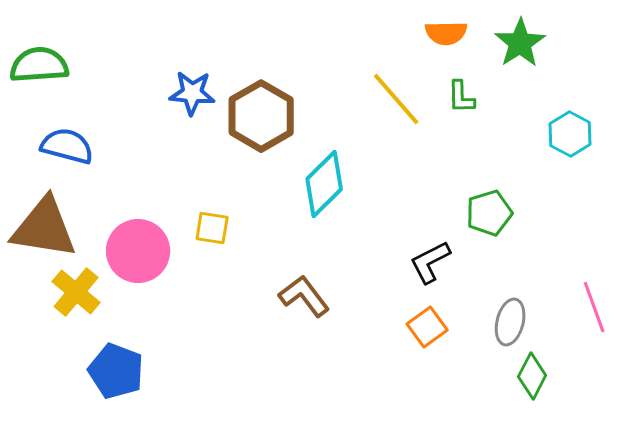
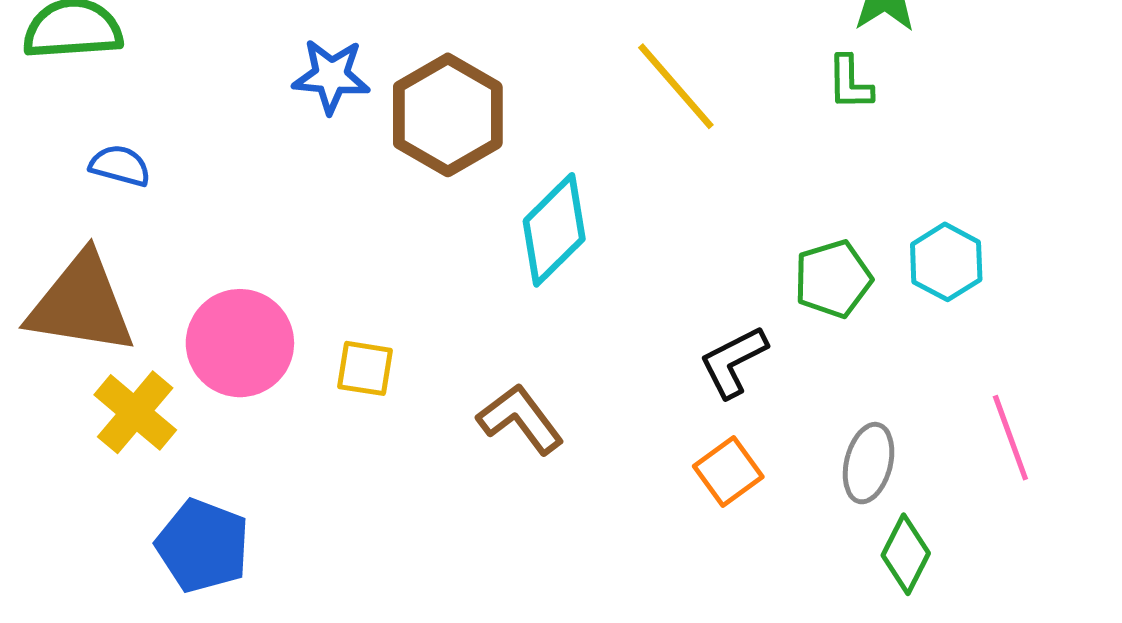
green L-shape: (461, 97) -> (850, 83), moved
cyan hexagon: (570, 134) -> (946, 262), moved
blue semicircle: (67, 146) -> (120, 166), size x0.7
yellow square: (212, 228) -> (365, 368), moved

